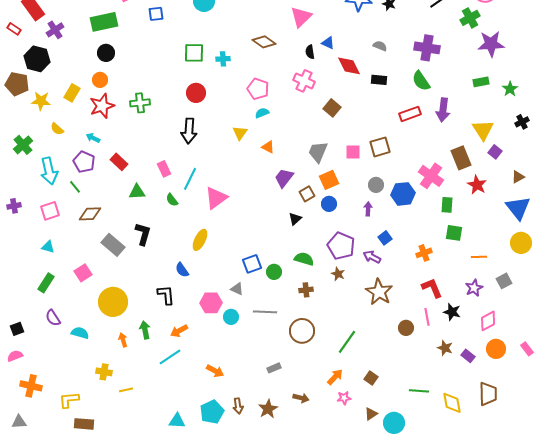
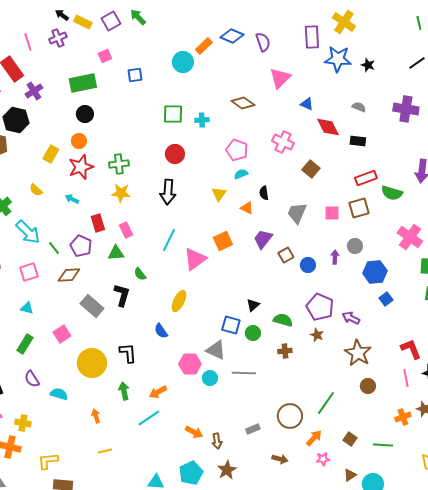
black semicircle: (310, 52) -> (264, 193), moved
green semicircle: (421, 81) -> (392, 193), moved, turned -40
yellow star: (41, 101) -> (121, 193), moved
red rectangle: (410, 114) -> (366, 178), moved
purple pentagon: (84, 162) -> (81, 246), moved
red rectangle: (119, 162) -> (98, 223), turned 30
pink rectangle: (164, 169) -> (126, 230), moved
cyan arrow: (49, 171) -> (28, 232), turned -32
orange square: (329, 180) -> (223, 241), moved
blue hexagon: (403, 194) -> (375, 272), moved
green semicircle: (172, 200) -> (140, 274), moved
purple arrow: (368, 209) -> (335, 257), moved
black triangle: (295, 219) -> (253, 305), moved
blue square: (385, 238) -> (386, 299), moved
orange cross: (424, 253) -> (403, 417), moved
blue square: (252, 264) -> (231, 325), turned 36
gray triangle: (237, 289) -> (216, 350), size x1.5
black L-shape: (166, 295) -> (128, 353), moved
brown circle: (406, 328) -> (368, 386), moved
brown circle: (302, 331) -> (290, 416), moved
orange arrow: (123, 340) -> (96, 416), moved
yellow cross: (104, 372) -> (23, 423), moved
green line: (419, 391) -> (383, 445), moved
brown arrow: (238, 406) -> (217, 441), moved
brown star: (268, 409) -> (227, 470), moved

